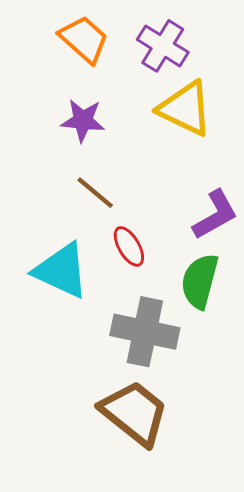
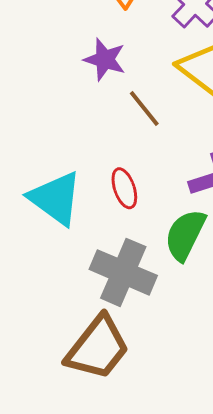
brown line: (95, 193) -> (144, 109), moved
brown trapezoid: (134, 413) -> (98, 348), turned 78

